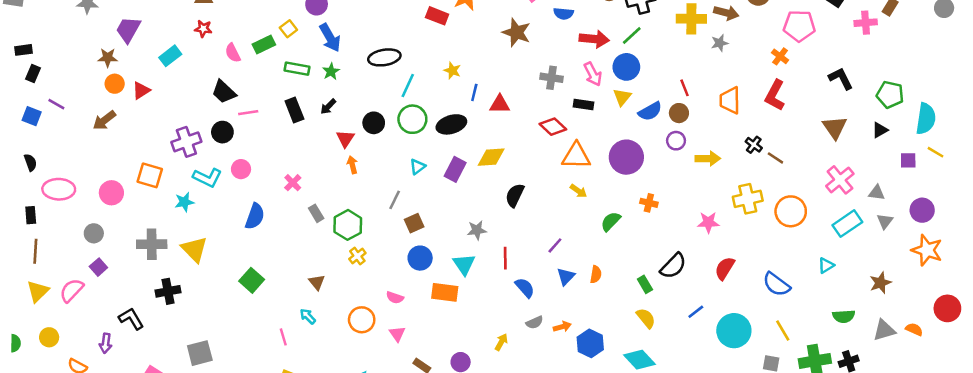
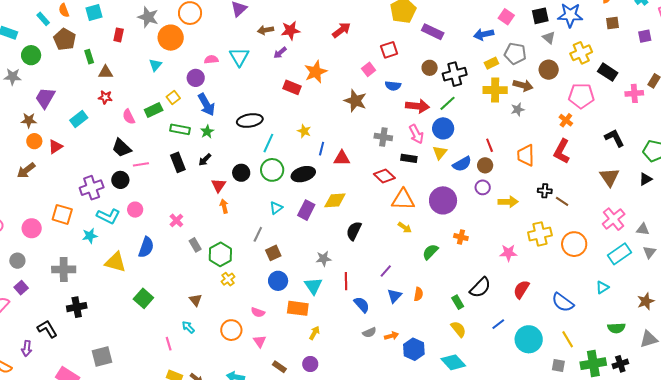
black cross: (754, 145) -> (545, 191), turned -32
yellow triangle: (194, 249) -> (116, 262), moved, turned -30
yellow arrow: (501, 342) -> (314, 333), moved

